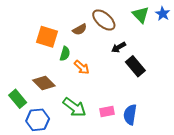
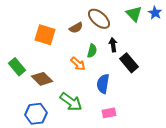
black arrow: (119, 47) -> (113, 45), turned 112
green semicircle: (65, 54) -> (92, 51), moved
green rectangle: (18, 99) -> (17, 67), moved
pink rectangle: (107, 111) -> (109, 113), moved
blue semicircle: (130, 115) -> (103, 84), moved

